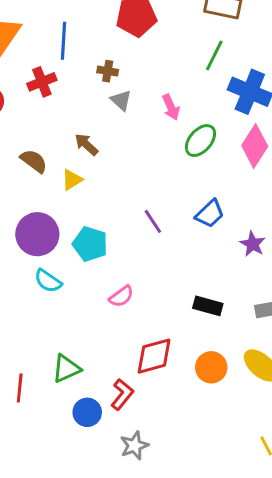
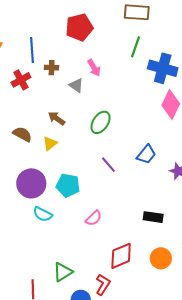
brown cross: (108, 71) -> (52, 68), moved
pink arrow: (171, 107) -> (94, 68), moved
green ellipse: (200, 141) -> (101, 122), moved

